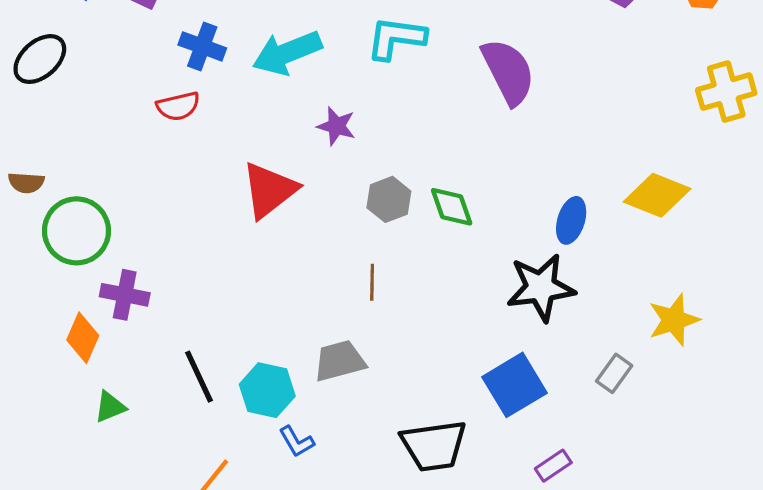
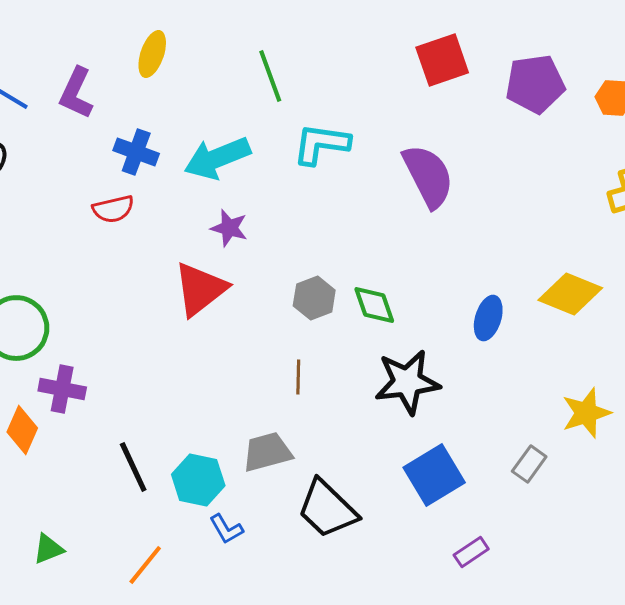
purple star: (336, 126) -> (229, 228), moved
black star: (541, 287) -> (407, 382), moved
green triangle: (110, 407) -> (48, 549), moved
black trapezoid: (434, 446) -> (327, 509), moved, turned 52

